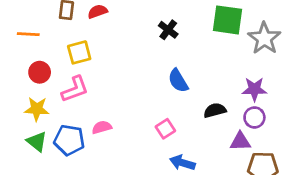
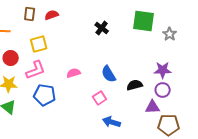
gray star: (264, 38) -> (170, 34), size x0.6
blue semicircle: (178, 81) -> (109, 74), moved
pink semicircle: (102, 127) -> (74, 73), moved
blue pentagon: (69, 140) -> (45, 95), moved

